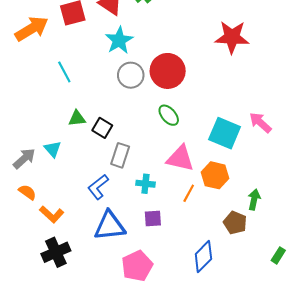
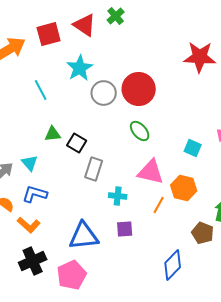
cyan star: (119, 40) -> (80, 68), moved
cyan square: (225, 133) -> (193, 148), size x0.6
blue L-shape: (98, 187) -> (35, 194), moved, turned 55
pink pentagon: (137, 266) -> (72, 275), moved

